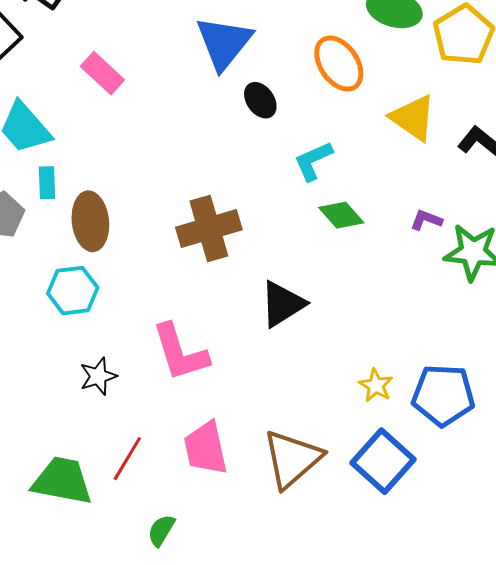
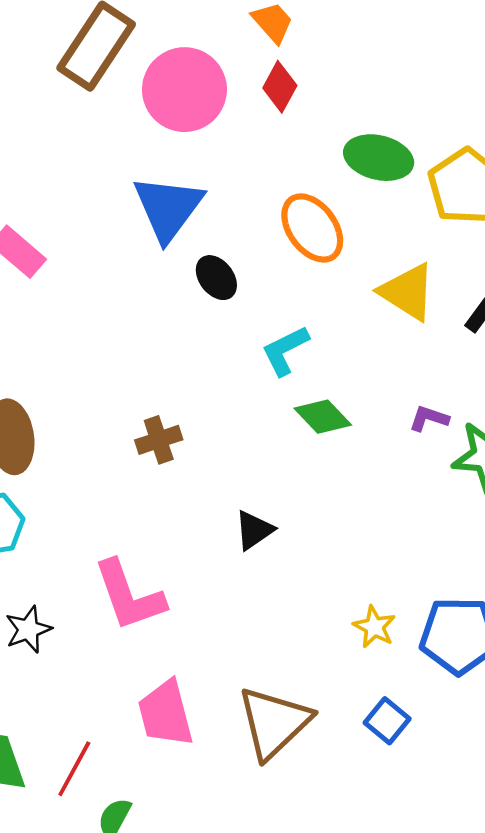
brown cross: (209, 228) -> (159, 440), size x0.6
black triangle: (282, 304) -> (254, 530), size x0.7
red line: (127, 459) -> (74, 769), moved
blue square: (383, 461) -> (387, 721), size x0.6

